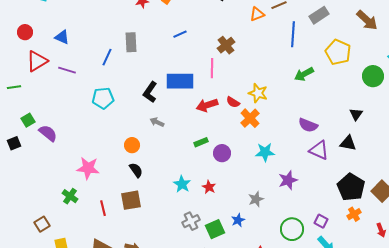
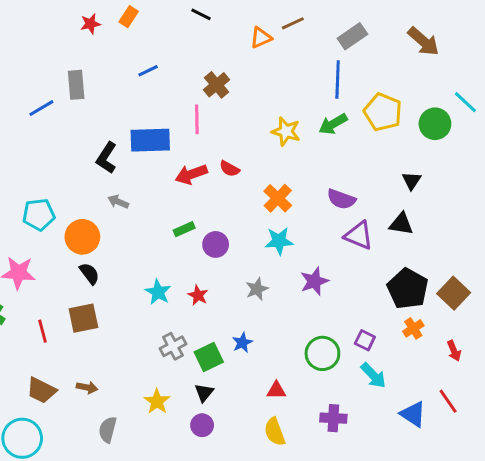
blue line: (293, 34) -> (338, 80), moved
yellow pentagon: (338, 52) -> (383, 112), moved
blue line: (107, 57) -> (41, 108), turned 36
yellow star: (258, 93) -> (286, 131), moved
cyan pentagon: (103, 98) -> (39, 215), moved
orange cross: (250, 118) -> (278, 198), moved
orange circle: (132, 145) -> (82, 237), size x1.5
gray star: (256, 199) -> (257, 289), moved

